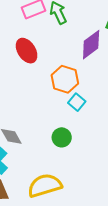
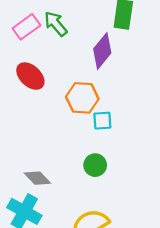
cyan square: (77, 102) -> (102, 121), turned -30

